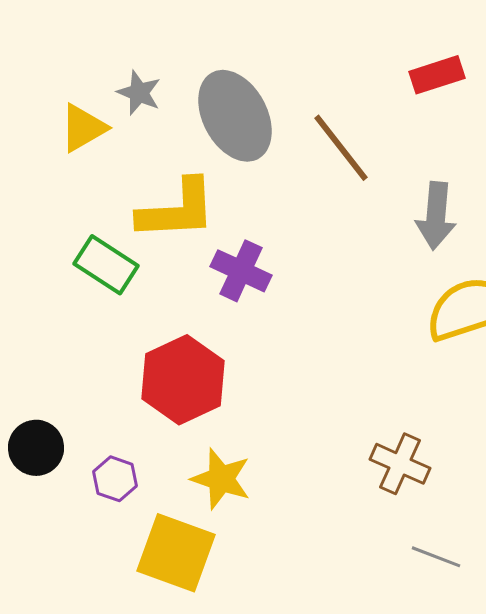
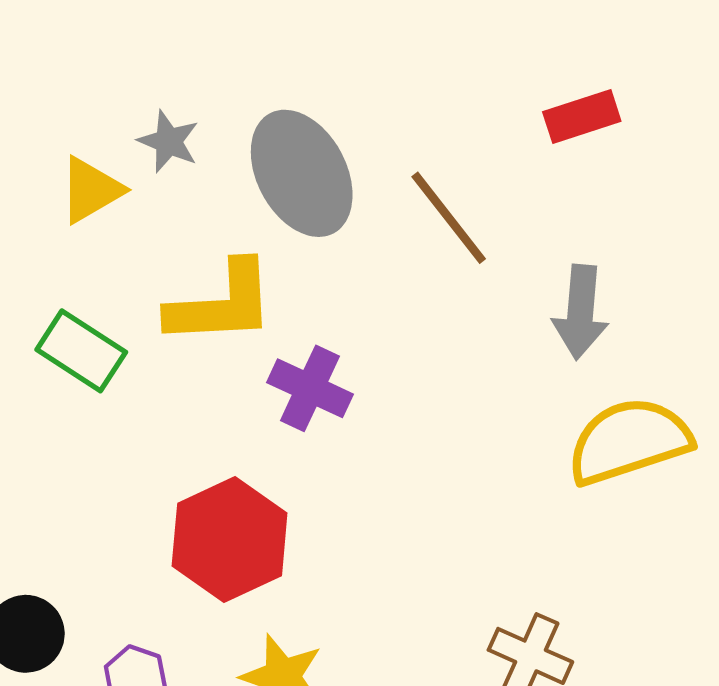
green rectangle: (106, 265) -> (81, 351), moved

